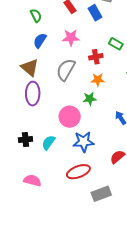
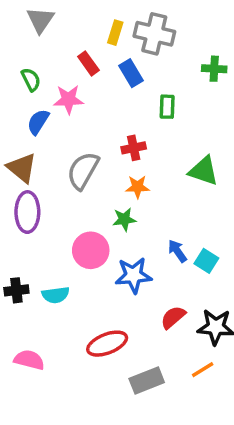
pink star: (71, 38) -> (68, 99), moved
green rectangle: (116, 44) -> (167, 107), moved, turned 64
blue star: (84, 142) -> (133, 275), moved
cyan semicircle: (49, 143) -> (56, 295), turned -133

